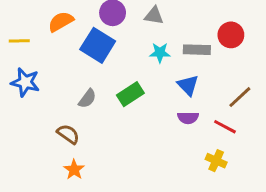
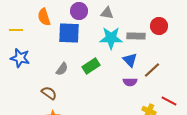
orange semicircle: (61, 22) -> (44, 17), turned -78
blue square: (98, 45) -> (69, 33), turned -30
cyan star: (160, 53) -> (111, 38), size x1.6
brown line: (240, 97) -> (152, 70), moved
red line: (225, 127) -> (169, 101), moved

